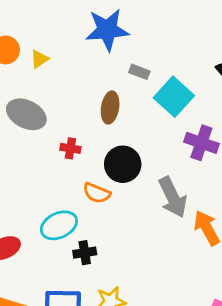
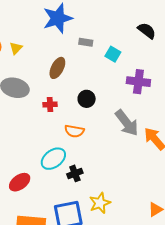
cyan square: (174, 97) -> (113, 54), size x0.6
brown ellipse: (110, 108) -> (57, 68), moved, turned 30
black circle: (123, 164) -> (87, 99), moved, size x0.7

